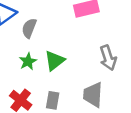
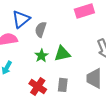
green triangle: (55, 61) -> (62, 54), turned 30

